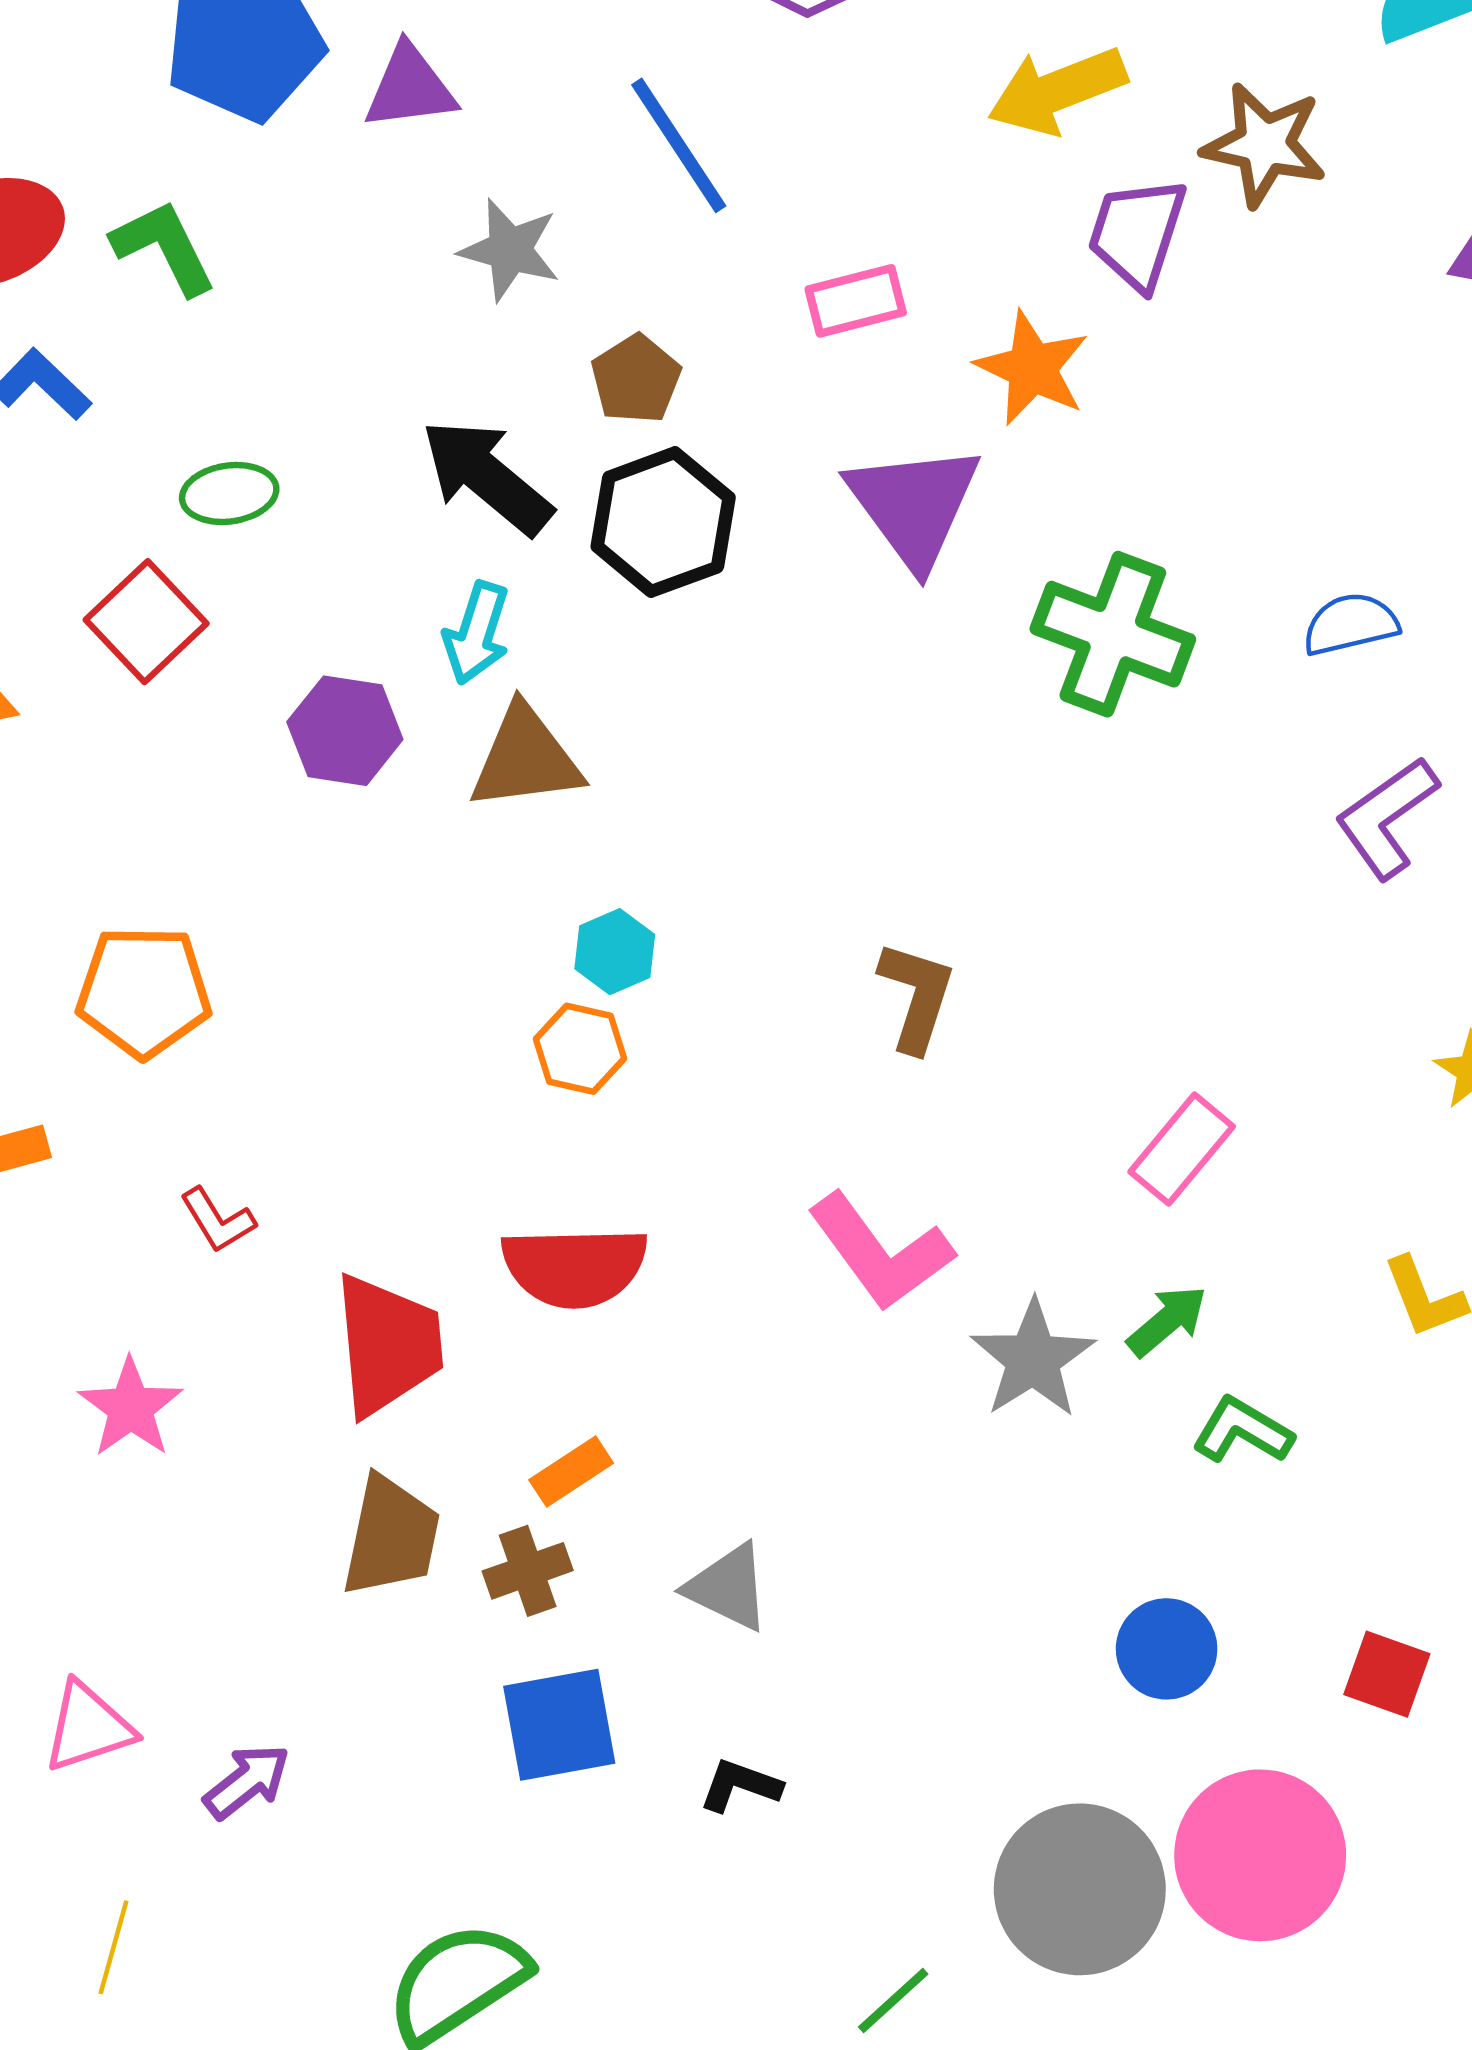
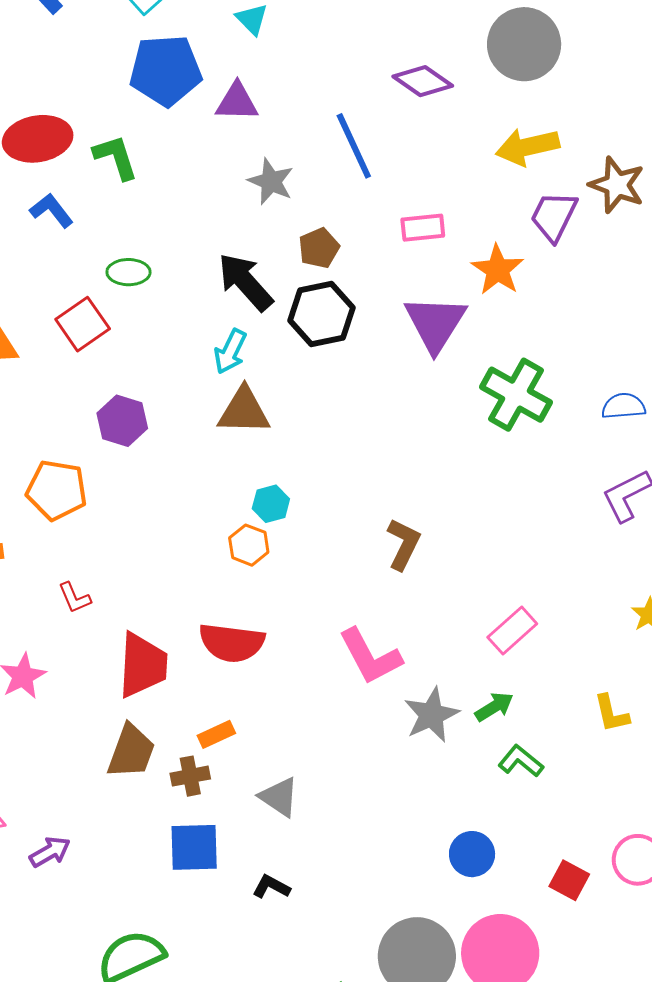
purple hexagon: (345, 731) -> (122, 421), moved

